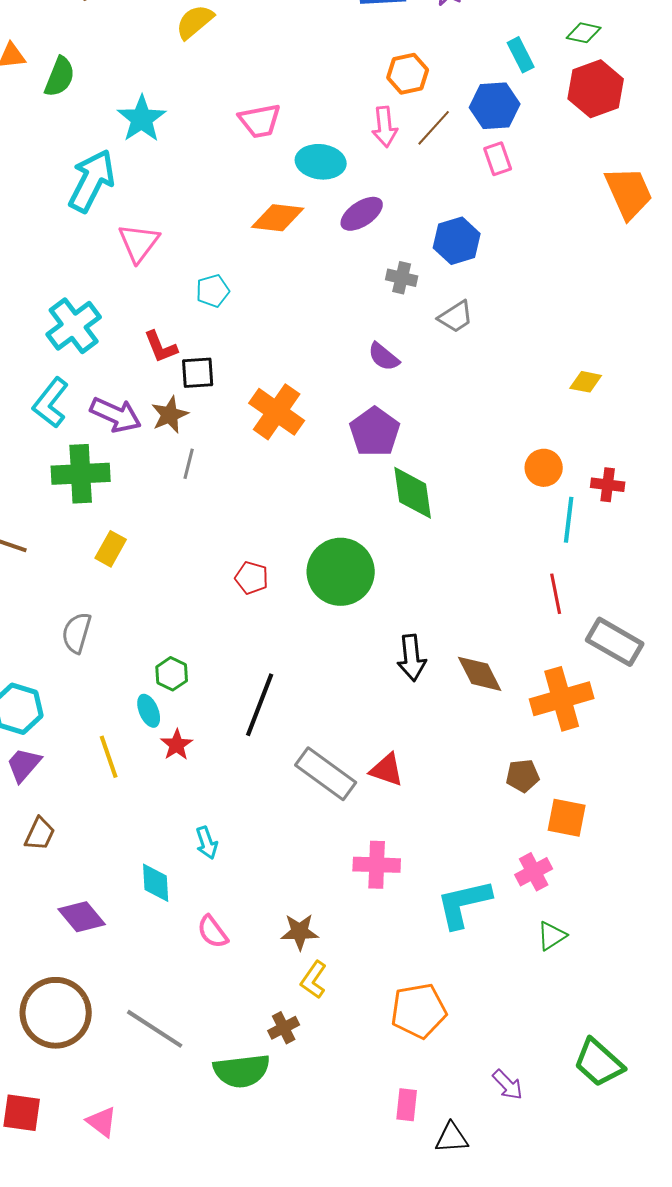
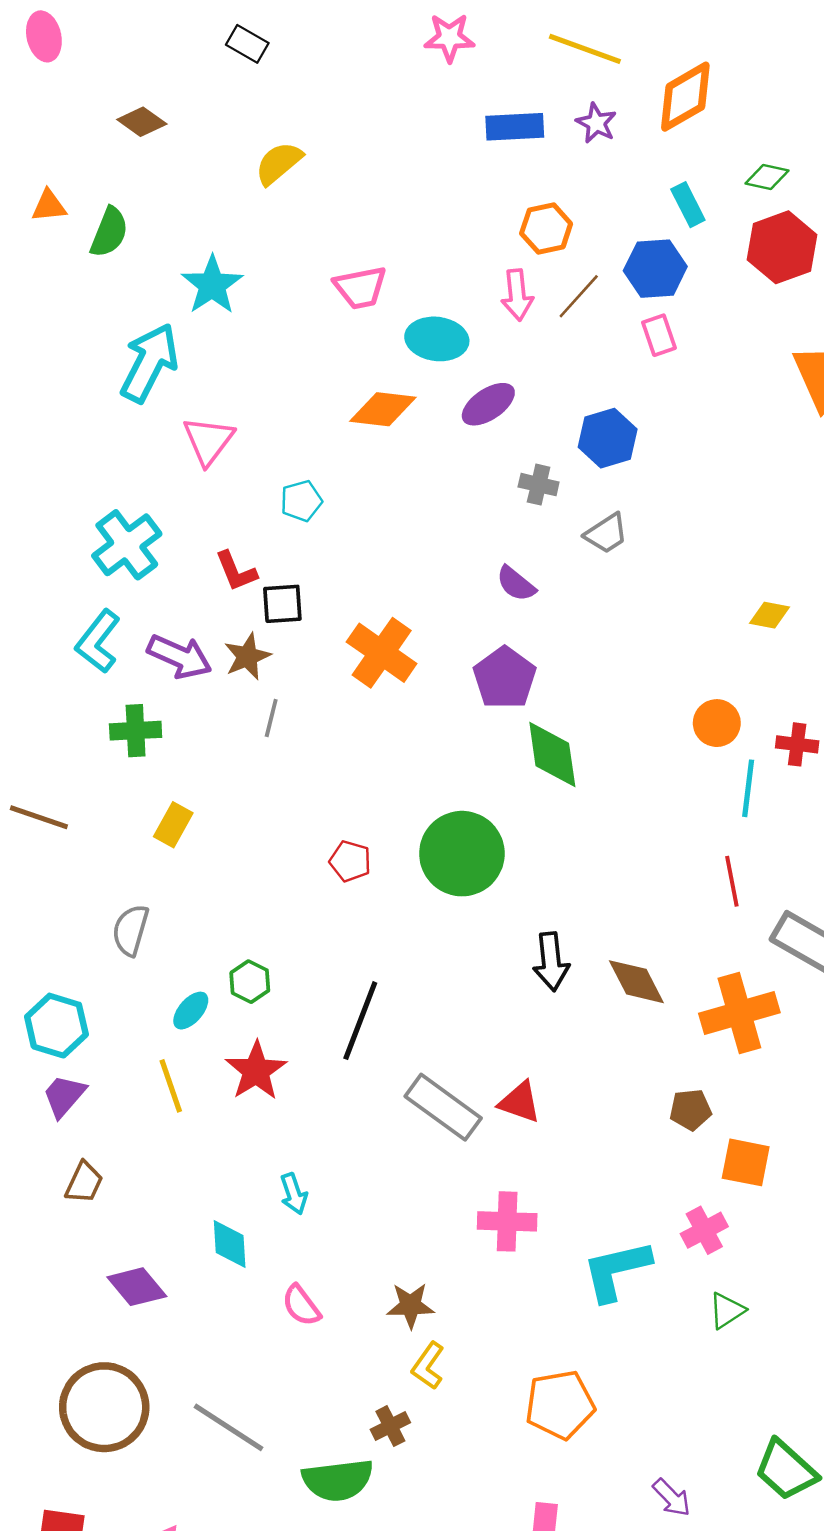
green cross: (81, 474) -> (136, 731), size x0.7
cyan ellipse: (149, 711) -> (191, 1011), moved, turned 64
red star: (177, 745) -> (256, 1071), size x1.5

